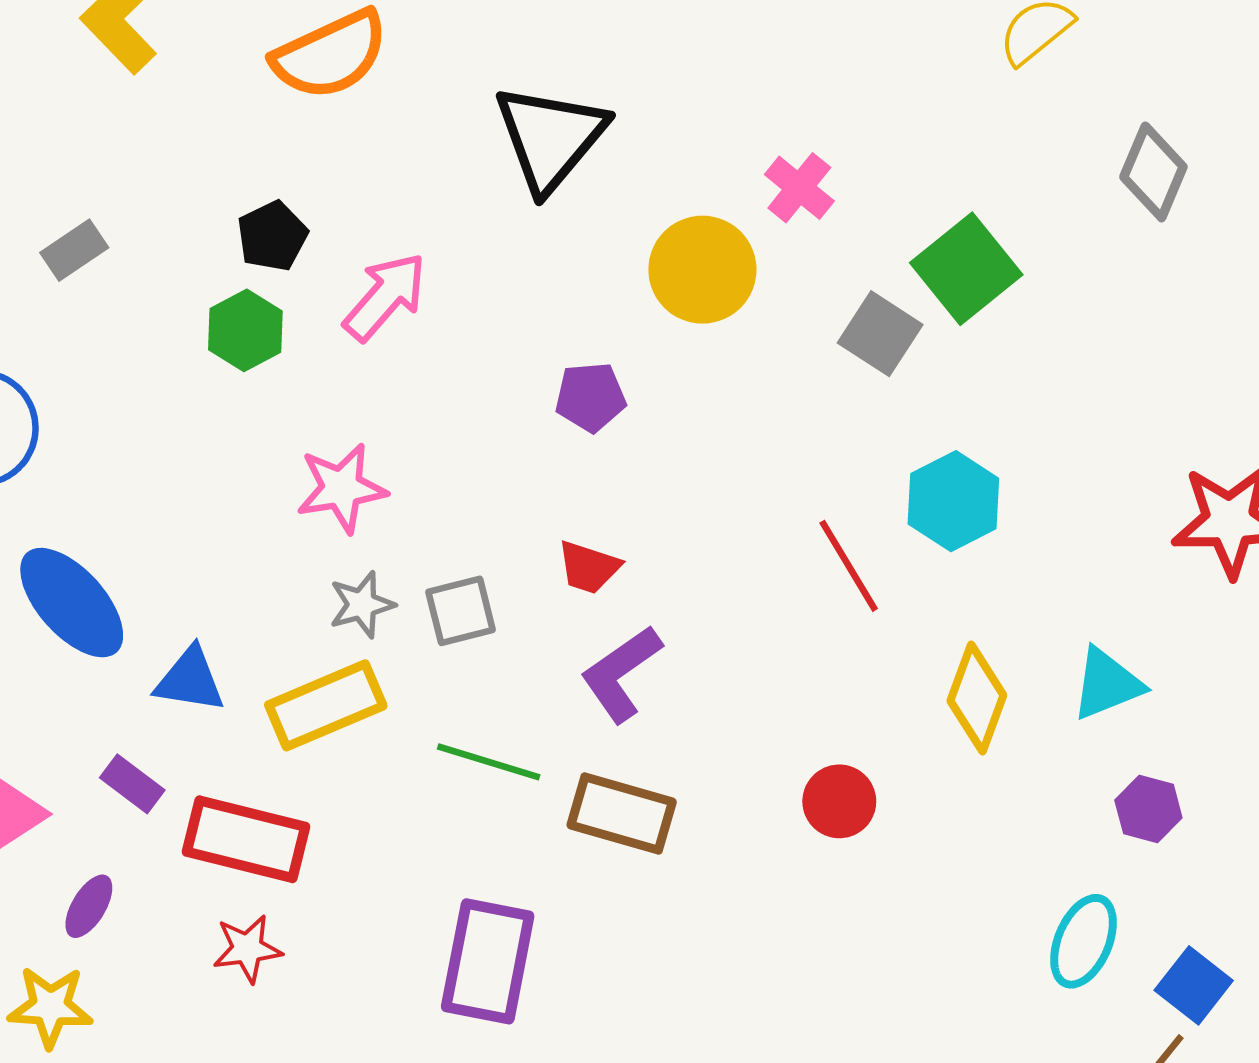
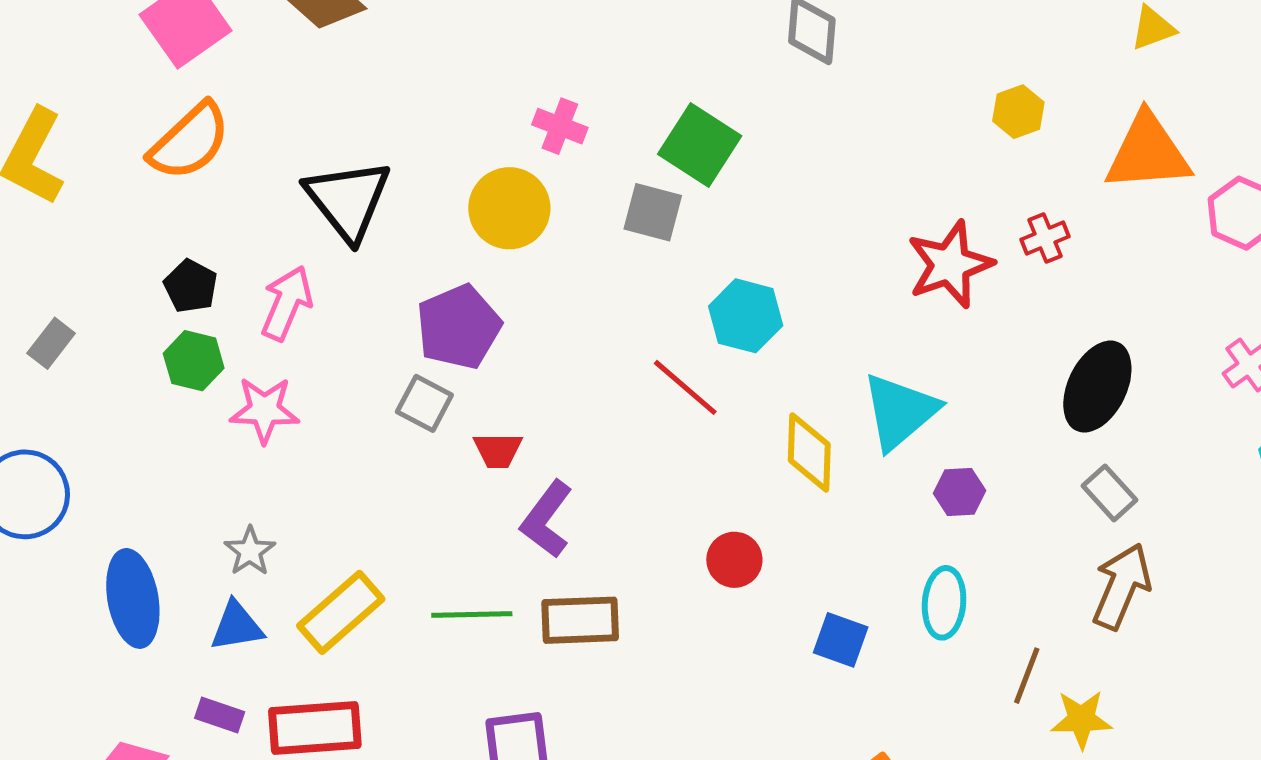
black triangle: (550, 138) -> (348, 200), moved
purple pentagon: (590, 397) -> (459, 327), size x1.6
pink star: (342, 488) -> (264, 410), moved, turned 30
blue ellipse: (72, 603) -> (133, 598), turned 50
gray star: (362, 605) -> (250, 551), moved
gray square: (461, 611) -> (424, 403), moved, turned -30
cyan triangle: (1107, 684) -> (900, 411), size x1.4
blue square: (1194, 985) -> (841, 640), moved

